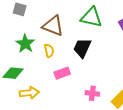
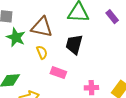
green star: (25, 44) -> (16, 37), moved
pink rectangle: (62, 73) -> (58, 73), turned 49

